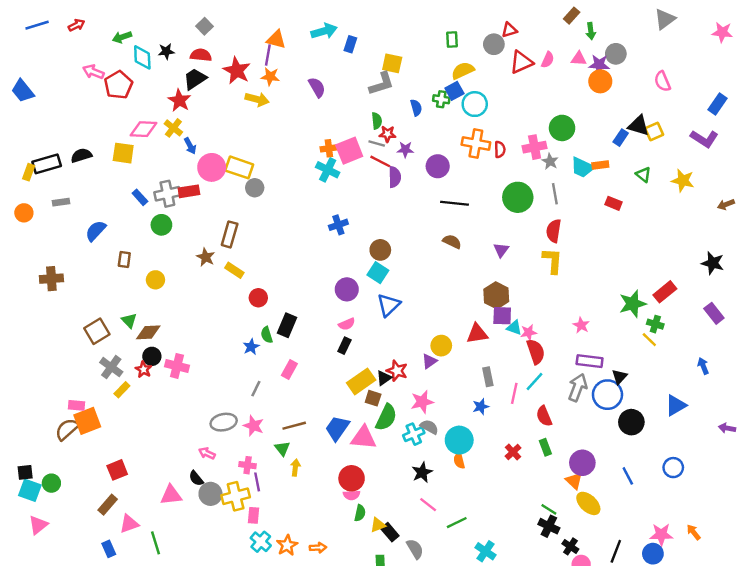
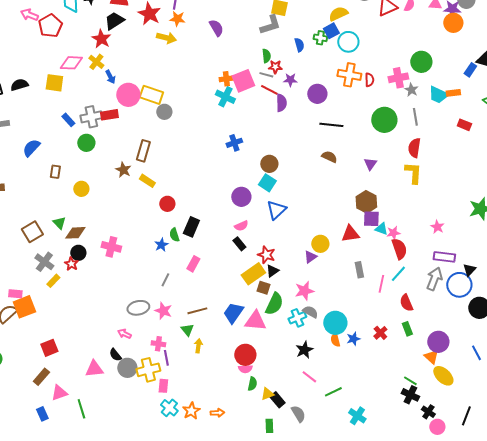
black rectangle: (344, 346) -> (239, 244), turned -64
pink cross: (177, 366) -> (111, 247), moved
red star: (397, 371) -> (266, 255), moved
blue star: (481, 407) -> (353, 339), moved

